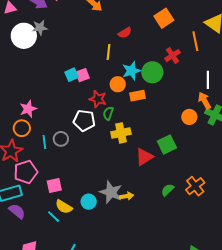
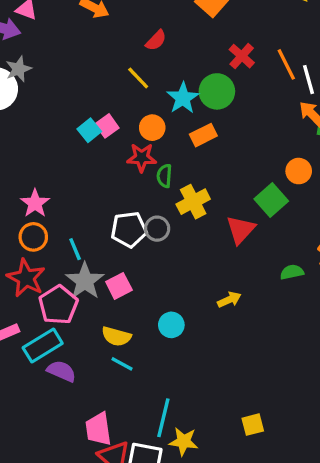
orange line: (195, 41) -> (286, 64), moved
yellow line: (108, 52) -> (138, 78), turned -35
orange circle: (118, 84) -> (152, 128), moved
orange circle: (189, 117) -> (299, 171), moved
white pentagon: (84, 121) -> (129, 229), moved
gray circle: (61, 139) -> (157, 229), moved
pink square: (54, 185) -> (119, 286), moved
green semicircle: (168, 190) -> (292, 272), turned 48
gray star: (111, 192) -> (85, 281), moved, turned 30
yellow semicircle: (64, 207) -> (116, 336), moved

